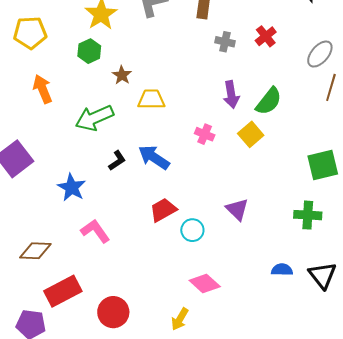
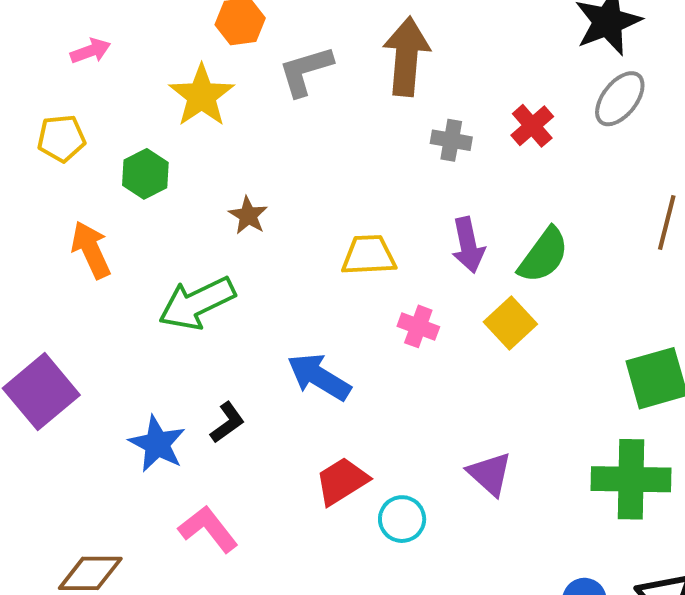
yellow pentagon: (30, 33) -> (61, 138), size x0.7
green hexagon: (89, 51) -> (145, 174), moved
gray ellipse: (320, 54) -> (620, 99), moved
yellow trapezoid: (151, 99) -> (369, 255), moved
black L-shape: (117, 161) -> (227, 423), moved
green cross: (308, 215) -> (631, 479), size x1.4

